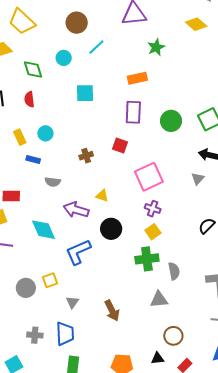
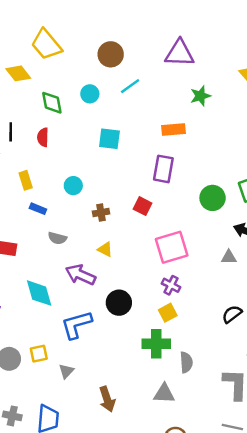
green circle: (171, 121) -> (213, 198), moved
cyan circle: (45, 133) -> (73, 186), moved
gray triangle: (198, 179) -> (229, 257), turned 40
yellow triangle: (102, 196) -> (105, 249), moved
gray triangle: (72, 302) -> (66, 371), moved

